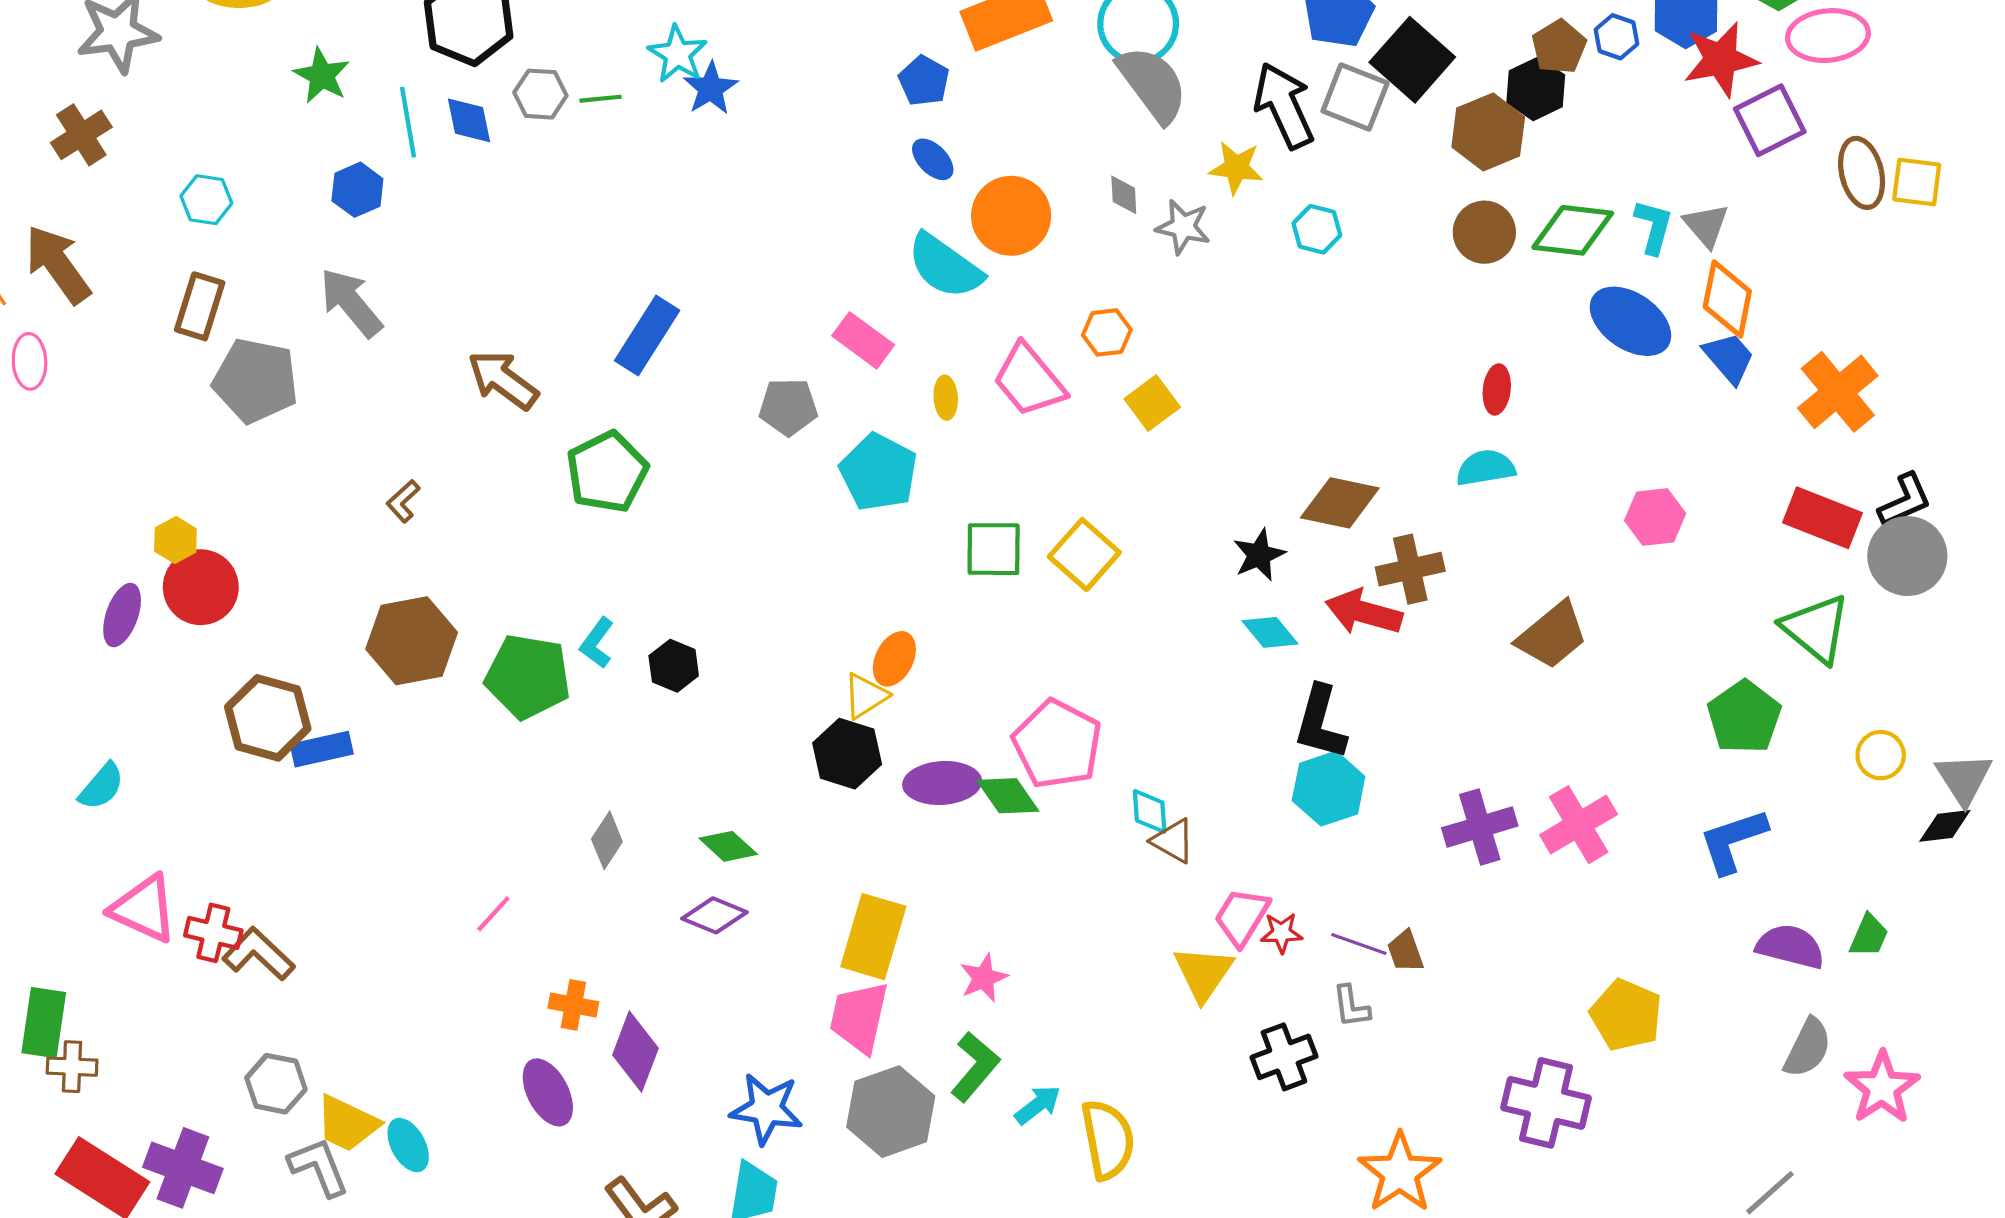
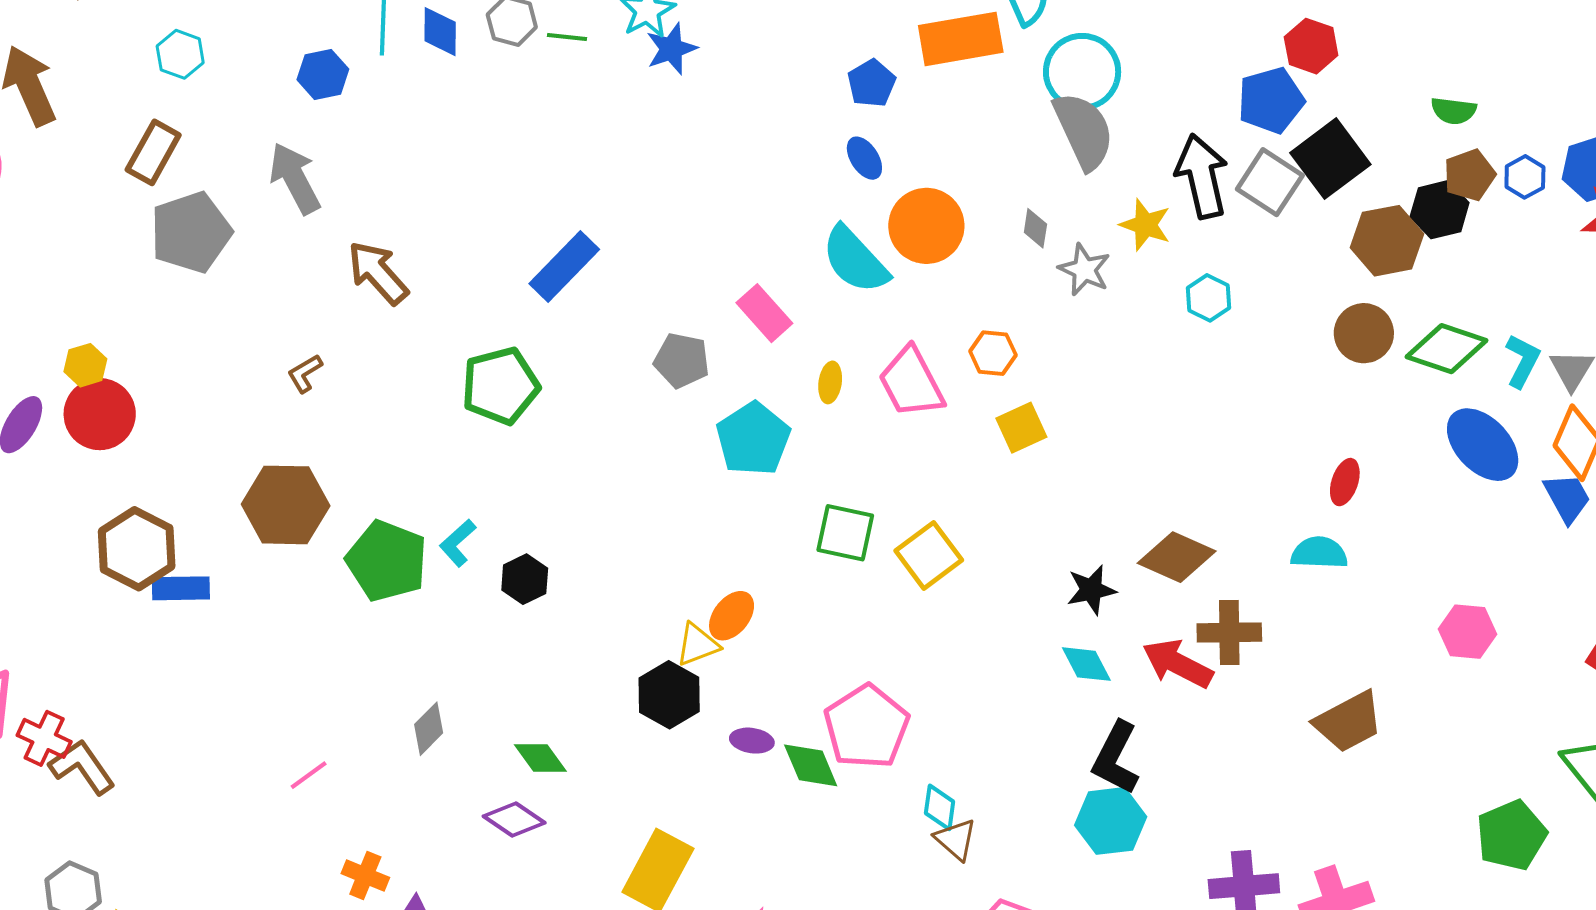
brown arrow: (503, 380) -> (378, 273), moved
gray pentagon: (256, 381) -> (191, 232), turned 30
purple ellipse: (942, 783) -> (752, 741), size x0.6

